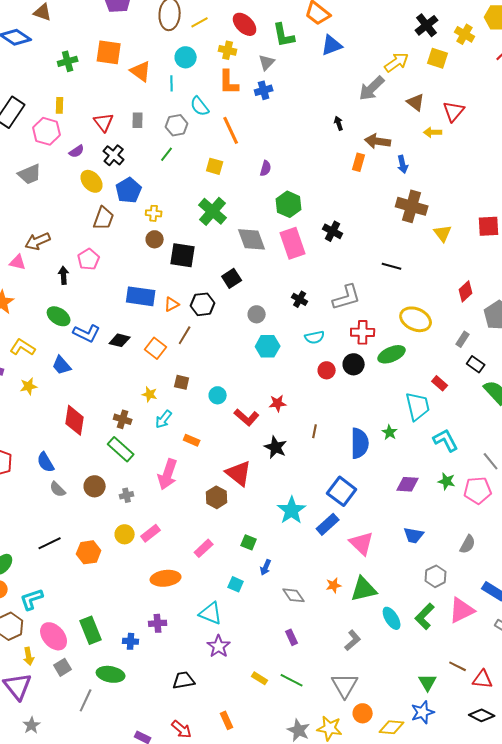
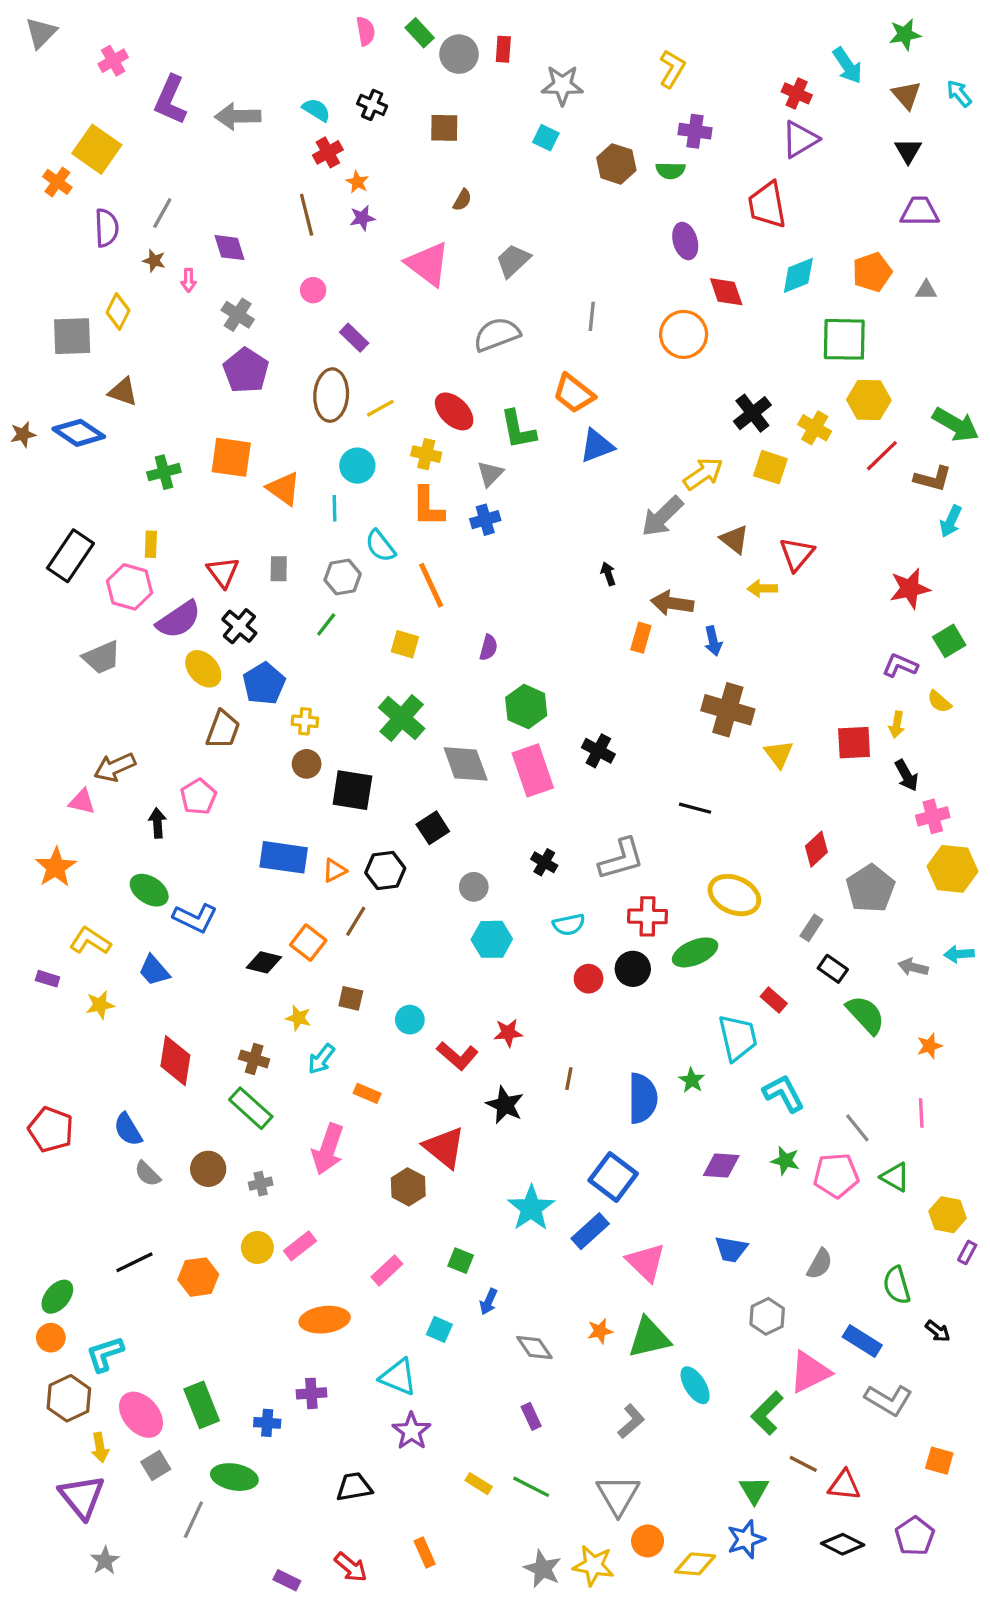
purple semicircle: (77, 151) -> (179, 620), size x1.8
black diamond: (120, 340) -> (264, 962), moved
green L-shape: (425, 616) -> (767, 1413), moved

